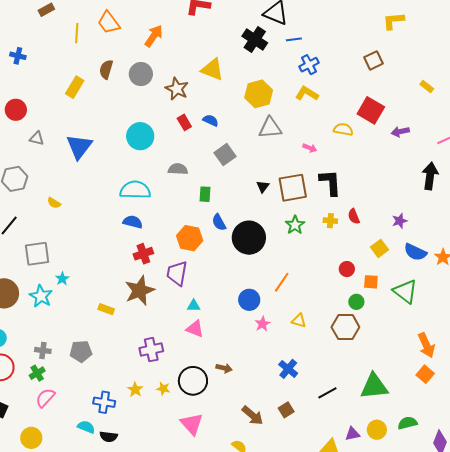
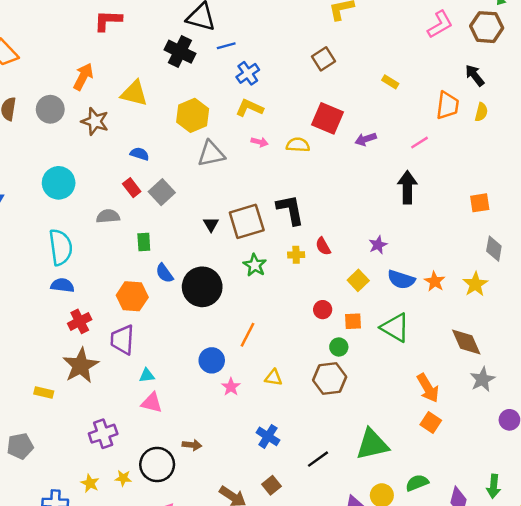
orange arrow: (154, 36) -> (83, 77), moved
red rectangle: (184, 122) -> (132, 188), moved
pink arrow: (310, 148) -> (260, 142), moved
cyan semicircle: (135, 190) -> (61, 247), turned 88

